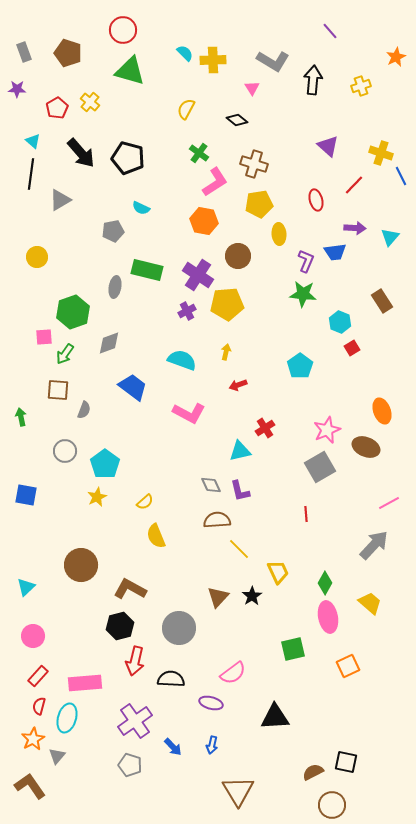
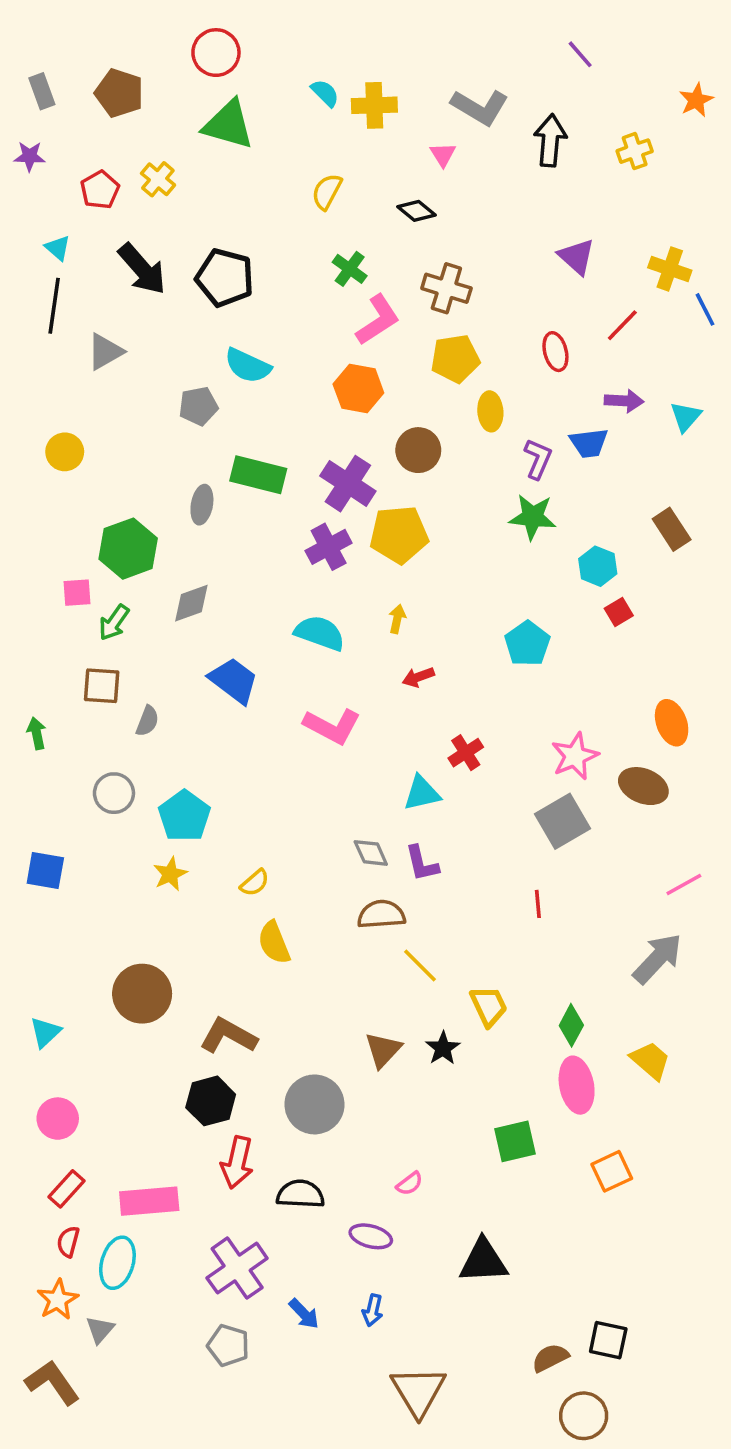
cyan semicircle: (141, 208) -> (248, 366), size x1.5
purple cross: (187, 311) -> (329, 547), size x1.4
pink semicircle: (233, 673) -> (409, 1184), size x0.6

